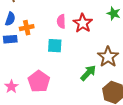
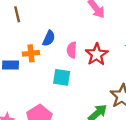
blue semicircle: (10, 19) -> (49, 38), moved

